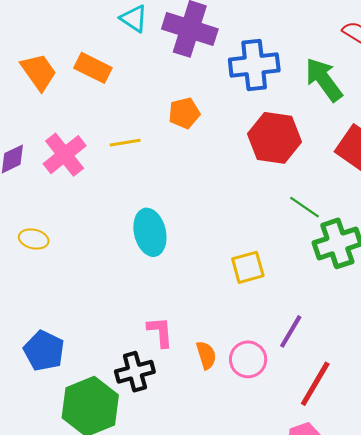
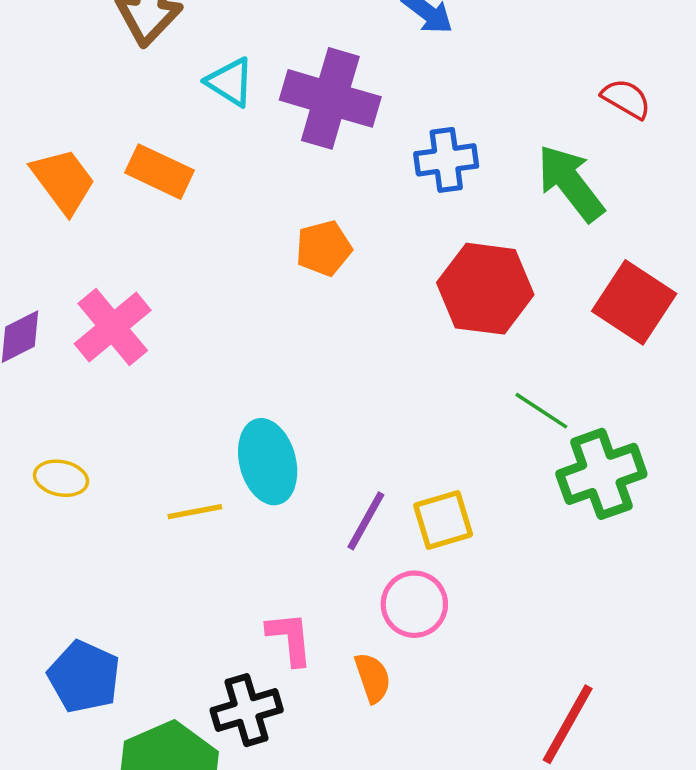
blue cross: (254, 65) -> (446, 160), size x0.7
yellow line: (125, 143) -> (195, 512), moved
purple line: (291, 331) -> (366, 521), moved
pink circle: (248, 359) -> (414, 604), moved

